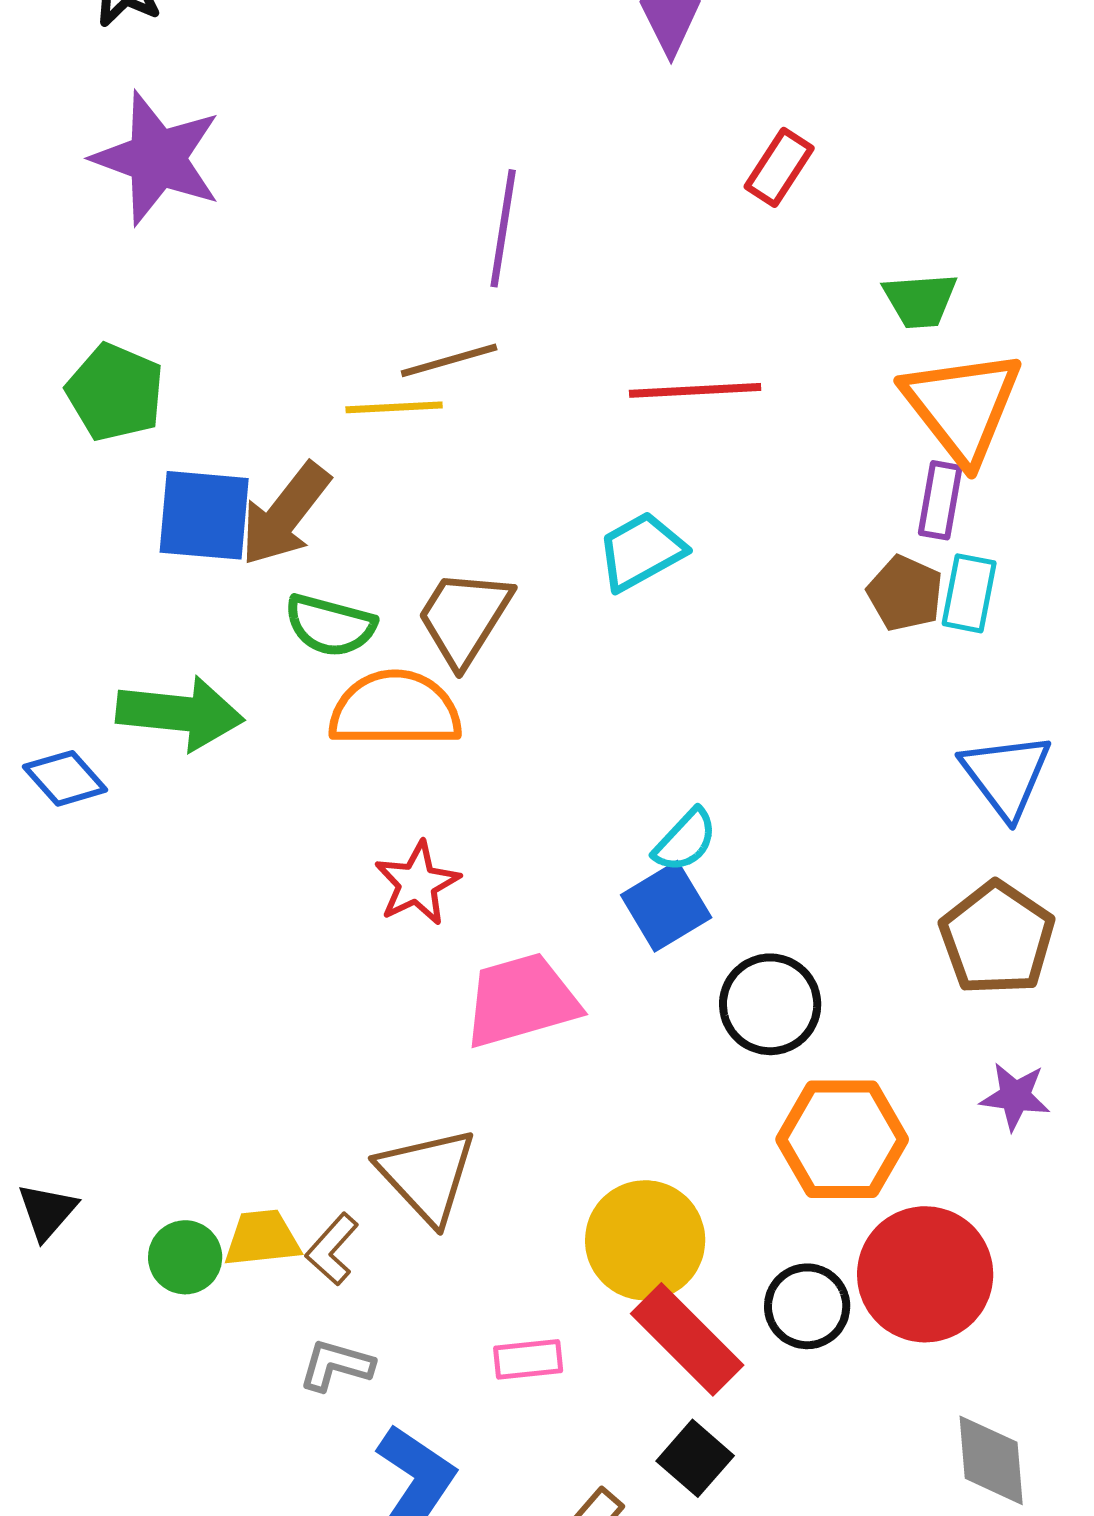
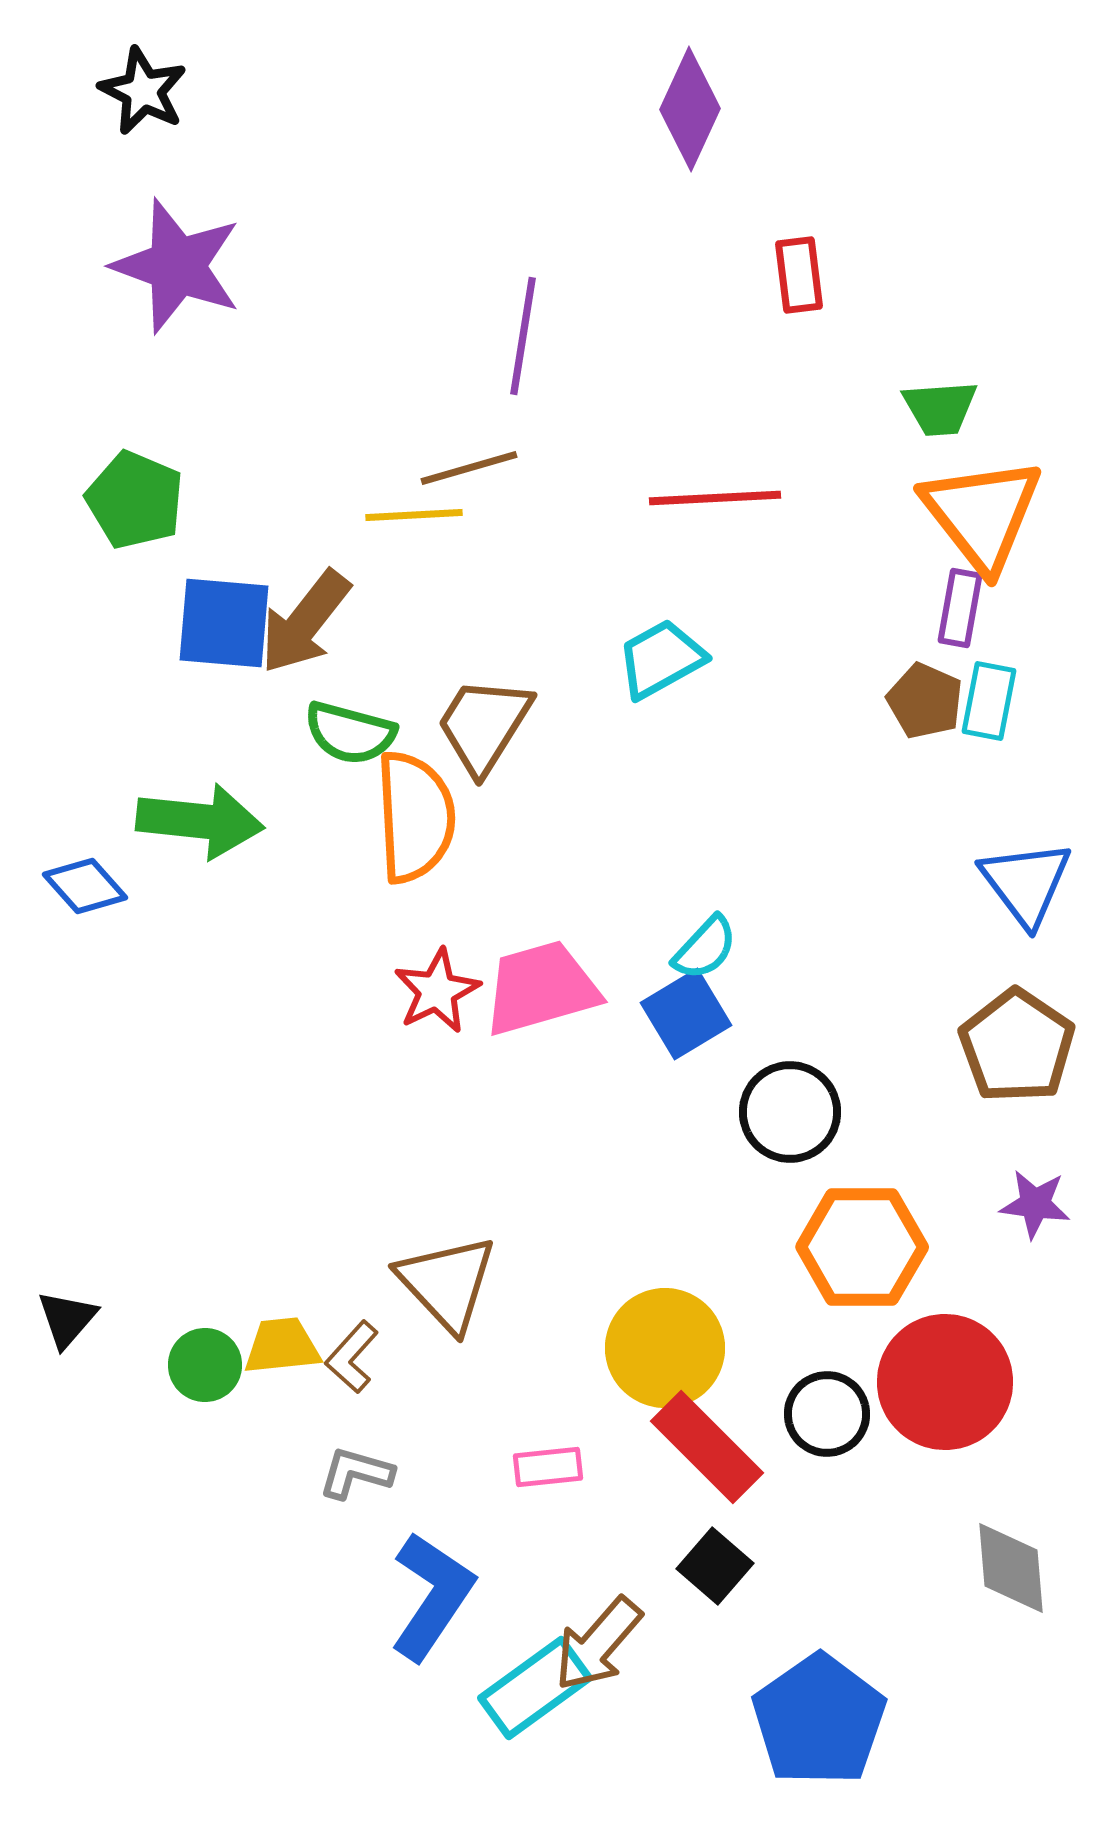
red rectangle: (779, 167) -> (799, 275), turned -40
orange semicircle: (395, 709) -> (415, 817), turned 87
pink trapezoid: (521, 1000) -> (541, 988), moved

